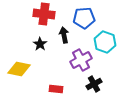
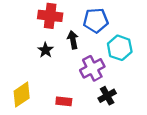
yellow diamond: (19, 69) -> (22, 95), moved, turned -45

